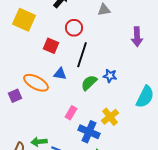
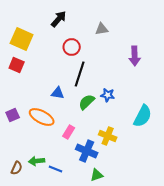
red square: (51, 46) -> (17, 65), moved
orange ellipse: (36, 83) -> (42, 117), moved
yellow cross: (110, 117) -> (108, 136), turned -30

